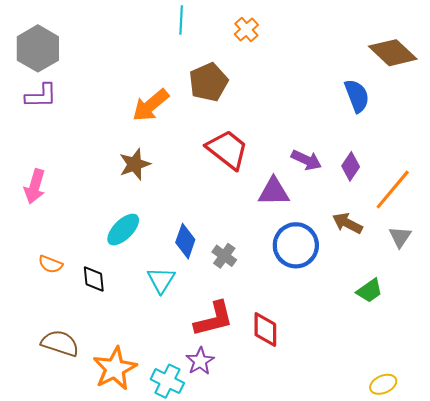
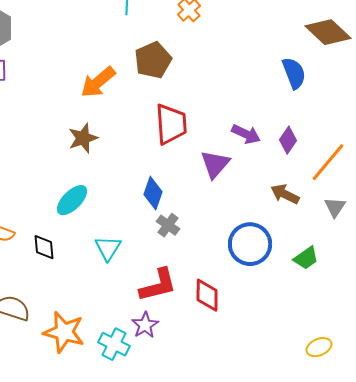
red trapezoid: (227, 150) -> (171, 124), turned 48
purple triangle: (274, 192) -> (215, 164), turned -48
blue diamond: (185, 241) -> (153, 193), moved
blue circle: (296, 245) -> (250, 244), moved
orange star: (115, 368) -> (64, 332), turned -30

